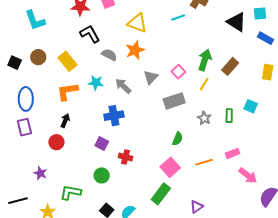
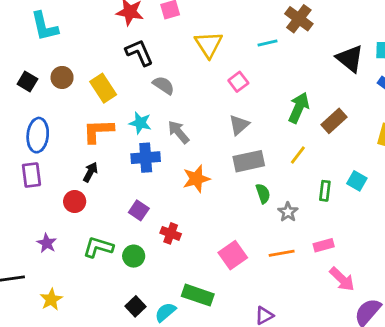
cyan L-shape: (35, 20) -> (44, 26), moved
yellow triangle: (137, 23) -> (209, 44), turned 30
orange star: (135, 50) -> (196, 179), moved
pink square: (178, 72) -> (238, 82), moved
gray triangle: (151, 77) -> (239, 125), moved
yellow line: (204, 84) -> (298, 155), moved
blue cross: (114, 116) -> (146, 158), moved
gray star: (204, 118) -> (288, 212), moved
green semicircle: (177, 139) -> (263, 193), moved, turned -48
green L-shape: (71, 192) -> (98, 247), moved
green rectangle: (161, 194) -> (198, 295), moved, turned 65

